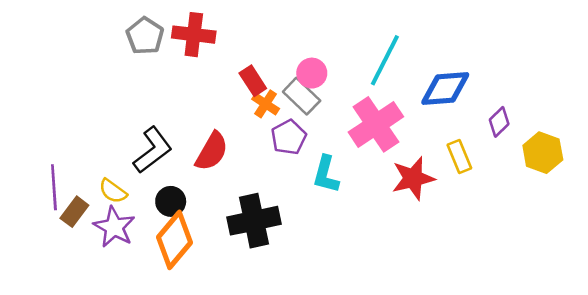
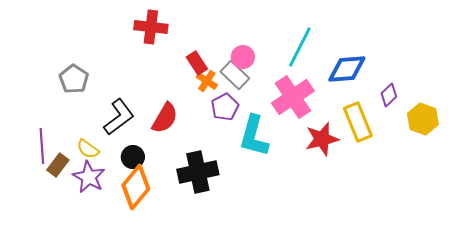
gray pentagon: (145, 36) -> (74, 79), moved
yellow rectangle: (459, 156) -> (358, 122), size x1.5
cyan L-shape: (326, 174) -> (254, 136), size x1.4

